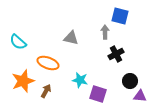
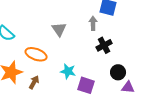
gray triangle: (71, 38) -> (59, 29), turned 42

